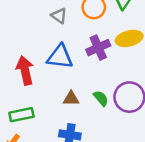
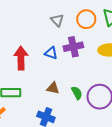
purple cross: (98, 48) -> (73, 47), moved
blue triangle: (60, 57) -> (51, 53), size x0.6

